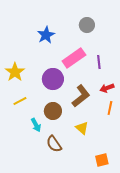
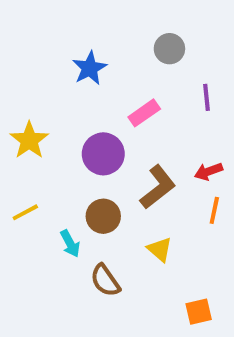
pink rectangle: (74, 58) -> (144, 113), size x0.7
purple line: (99, 62) -> (207, 97), moved
yellow line: (20, 101) -> (25, 212), moved

